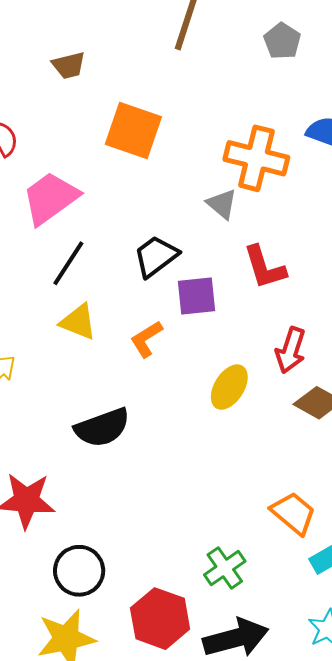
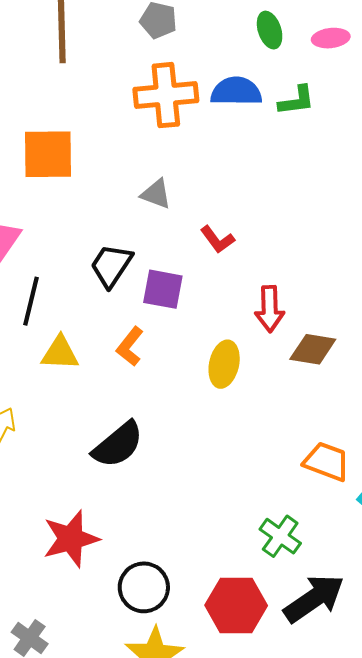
orange cross: (256, 158) -> (166, 95), moved
red L-shape: (265, 267) -> (217, 240), size x0.7
purple square: (197, 296) -> (163, 289), turned 36

